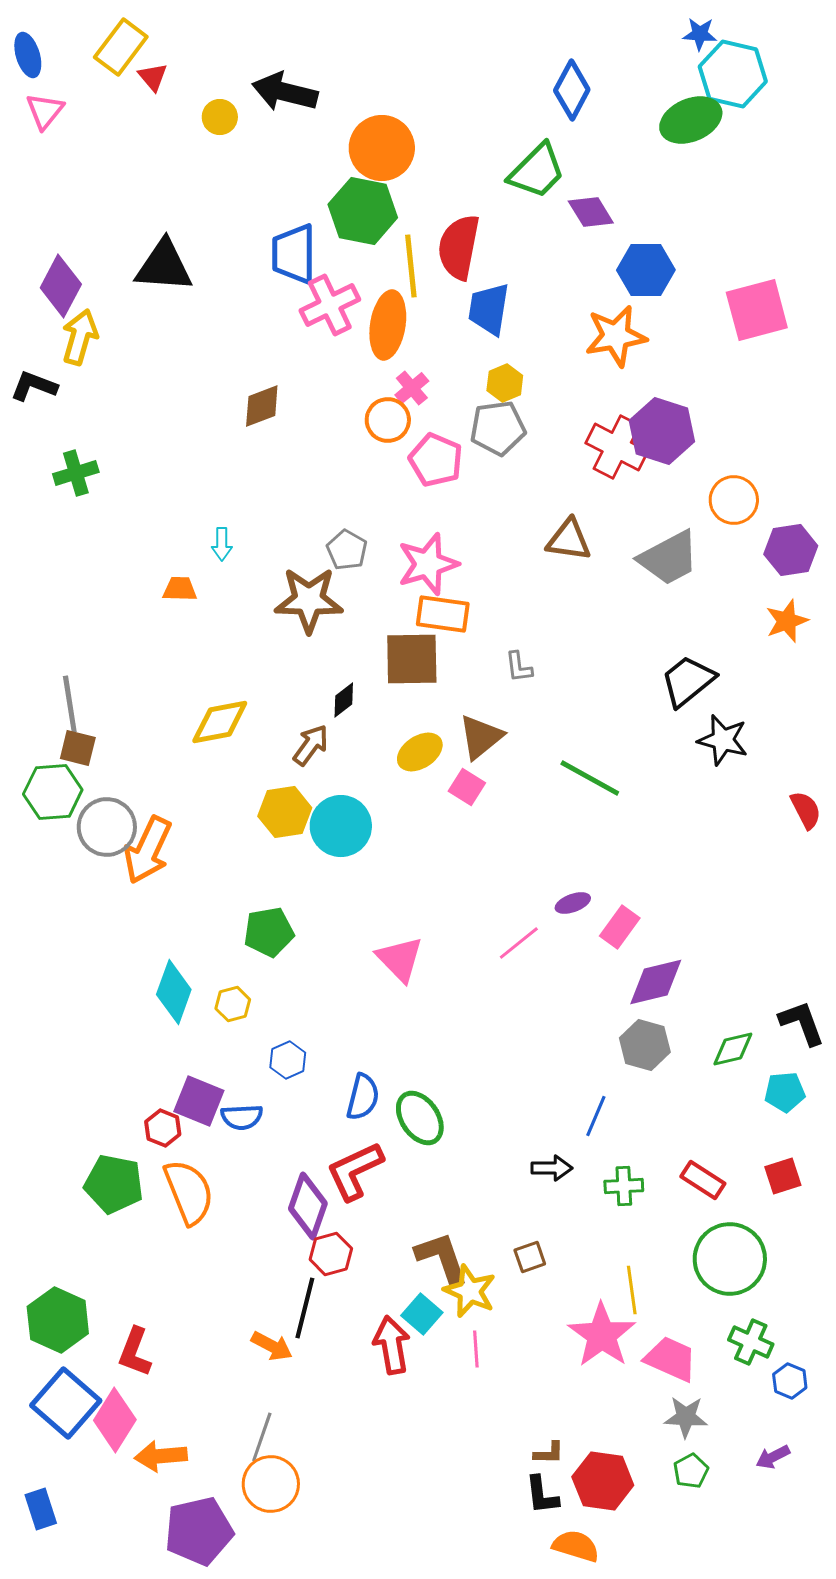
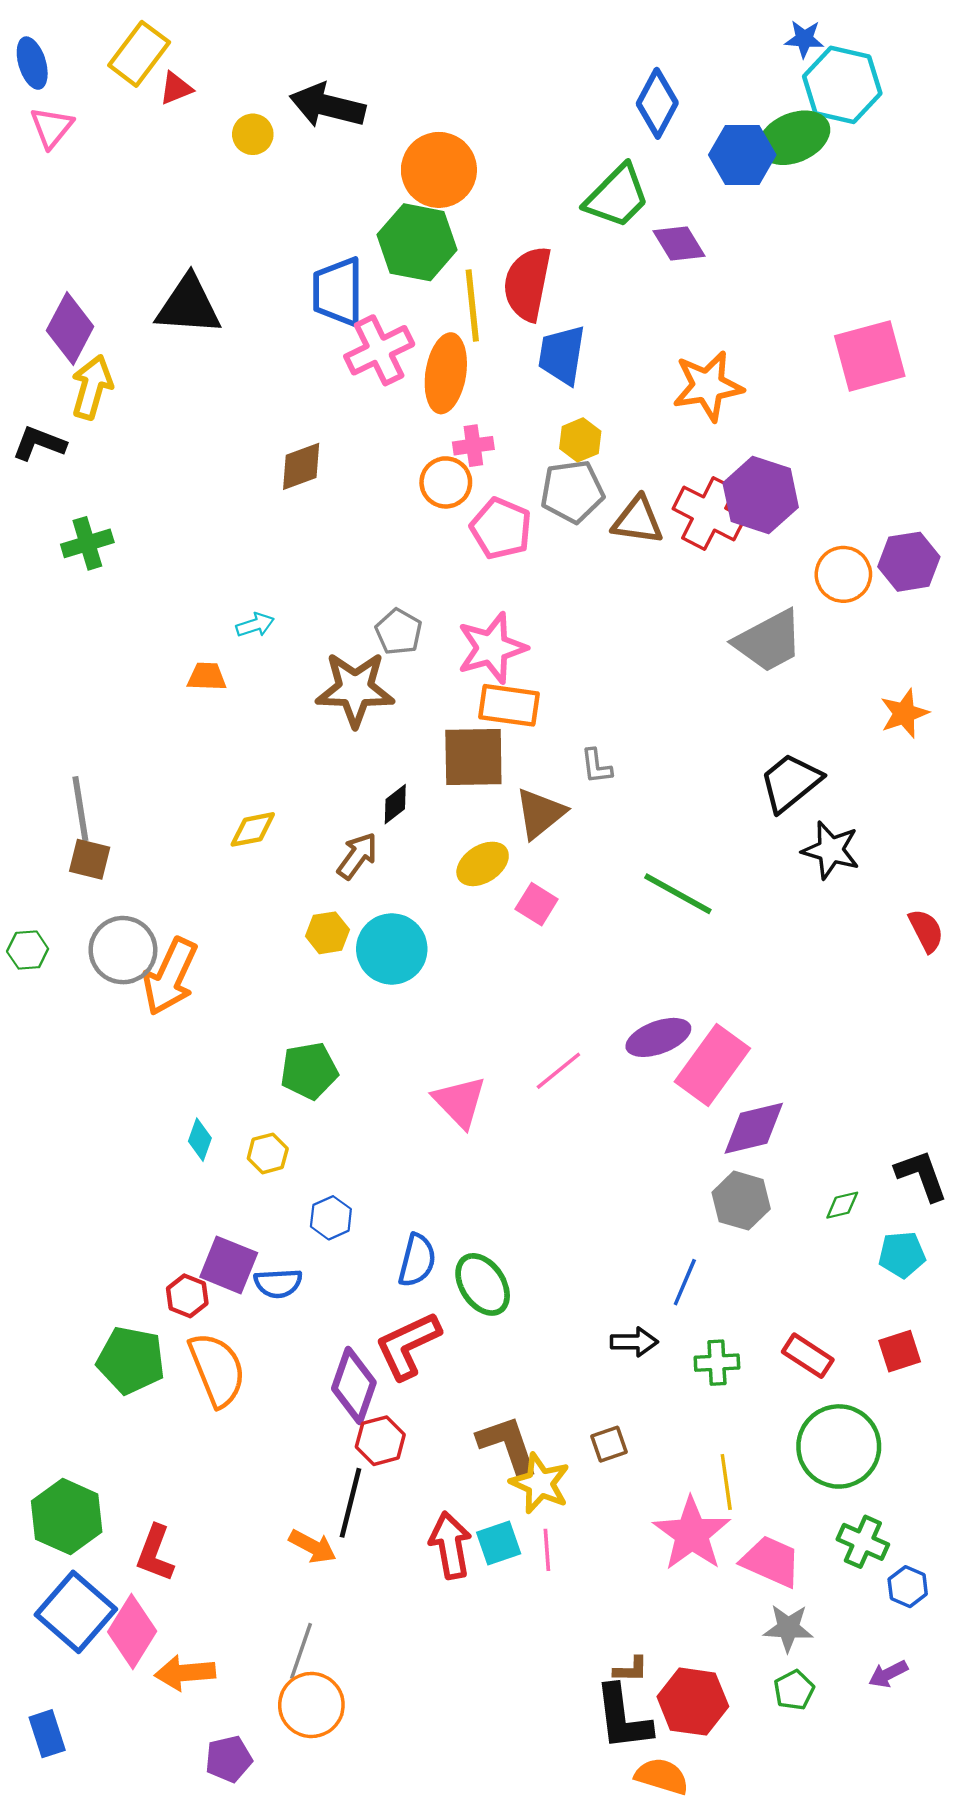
red triangle: (153, 77) -> (176, 88), turned 48
blue hexagon: (646, 270) -> (742, 155), moved
pink cross: (412, 388) -> (473, 446), turned 32
brown triangle: (569, 540) -> (638, 520), moved
cyan arrow: (222, 544) -> (255, 625), turned -108
purple hexagon: (791, 550) -> (909, 562), moved
yellow diamond: (220, 722) -> (253, 829), size x0.7
brown triangle: (481, 737) -> (540, 813), moved
green hexagon: (53, 792) -> (28, 950), moved, size x0.6
yellow hexagon: (285, 812) -> (327, 933), size x0.7
purple ellipse: (573, 903) -> (658, 1037), size x1.6
pink rectangle: (620, 927) -> (712, 1065), size x1.6
pink line: (519, 943) -> (558, 1071), moved
cyan diamond: (174, 992) -> (200, 1140), size x0.6
green diamond: (733, 1049) -> (842, 1205), size x0.7
cyan square: (422, 1314) -> (499, 1543), moved, turned 30
black L-shape: (542, 1495) -> (623, 1718), size x1.5
purple pentagon: (199, 1531) -> (229, 1759), size x0.6

